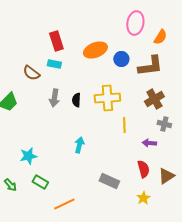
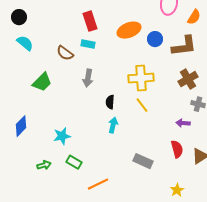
black semicircle: (76, 100) -> (110, 102), moved
yellow line: (124, 125) -> (142, 105), moved, turned -35
green arrow: (10, 185) -> (44, 165), turned -64
yellow star: (143, 198) -> (177, 190), moved

